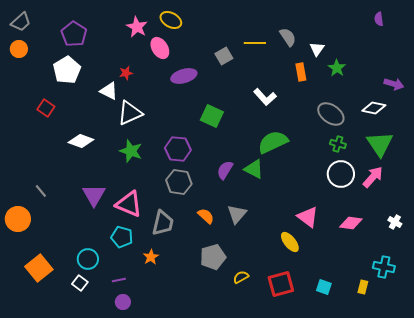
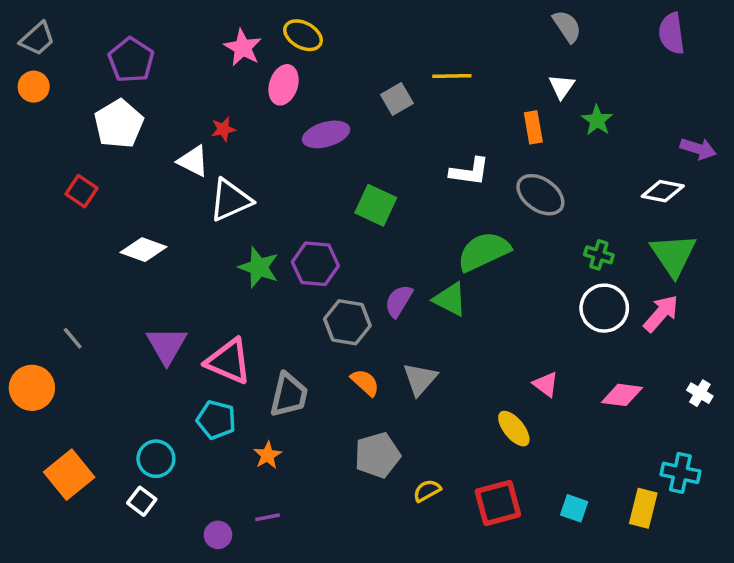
purple semicircle: (379, 19) -> (672, 33), size x1.6
gray semicircle: (288, 37) -> (567, 26), moved
pink ellipse: (160, 48) -> (284, 85), turned 50
white L-shape: (265, 97) -> (470, 172), turned -40
gray ellipse: (331, 114) -> (540, 195), moved
green star: (131, 151) -> (259, 267), moved
gray hexagon: (179, 182) -> (347, 322), moved
pink triangle: (308, 217) -> (546, 384), size x0.7
purple line: (119, 280) -> (268, 517), moved
yellow rectangle: (363, 287) -> (643, 508), size x1.5

